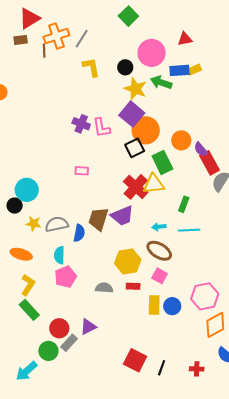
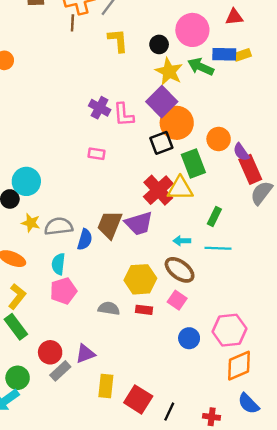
brown line: (44, 51) -> (72, 23), moved
pink rectangle: (82, 171) -> (97, 154), moved
yellow rectangle: (154, 305) -> (106, 386), moved
green circle: (48, 351) -> (18, 378), moved

